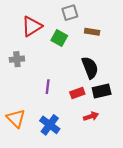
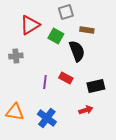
black semicircle: (90, 68) -> (77, 51), moved
red rectangle: (77, 93) -> (66, 78), moved, turned 48
orange triangle: (16, 118) -> (15, 112), turned -36

